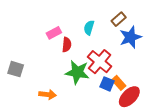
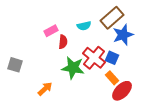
brown rectangle: (119, 19) -> (112, 18), size x1.6
cyan semicircle: (89, 28) -> (84, 26), turned -120
blue square: (107, 84) -> (112, 58), moved
orange arrow: (48, 95) -> (45, 89), turned -49

